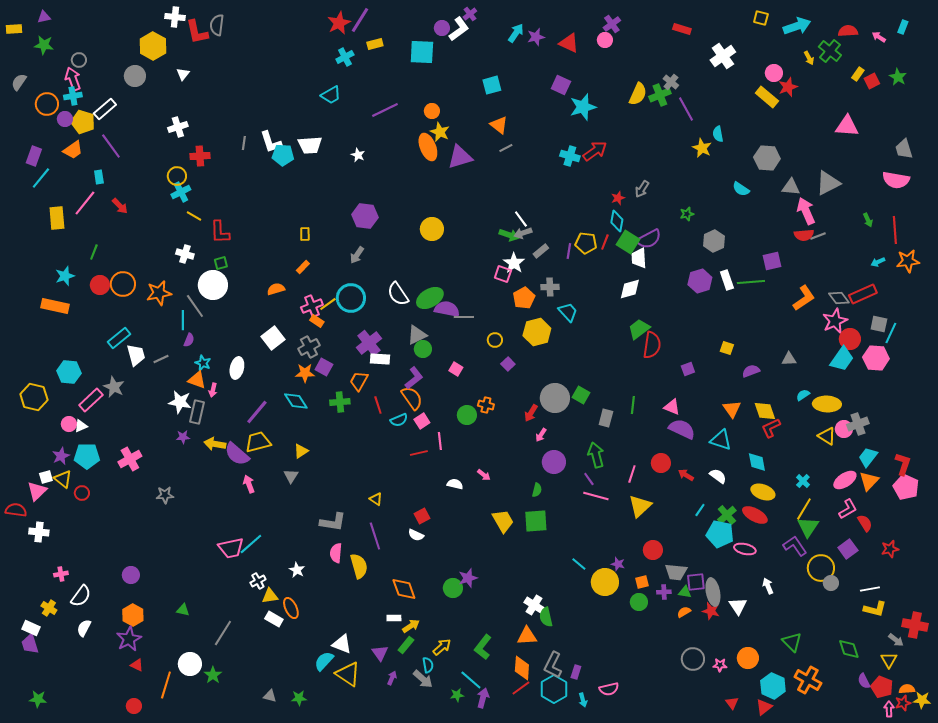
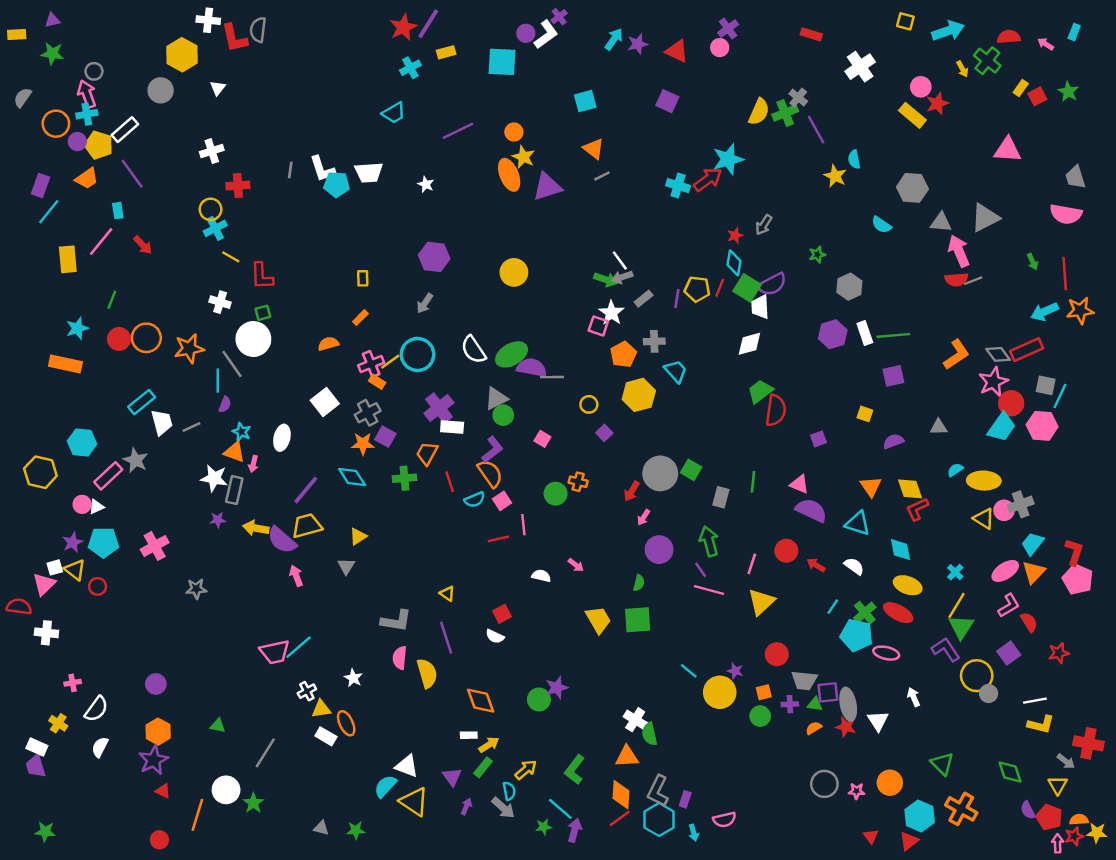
cyan star: (583, 107) -> (728, 159), moved
purple square: (772, 261) -> (893, 376), moved
cyan arrow: (878, 262) -> (1044, 312), size x1.6

